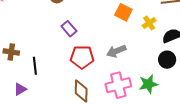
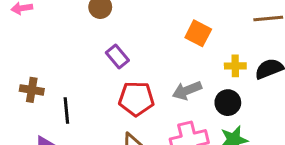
yellow cross: (149, 23) -> (235, 66), moved, turned 32
black circle: (167, 60) -> (228, 103), moved

